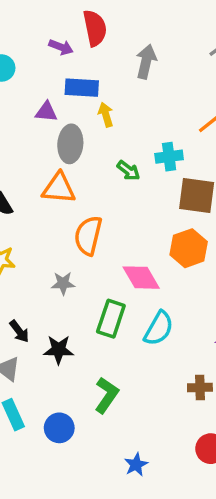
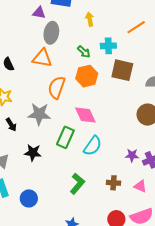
yellow arrow: (106, 115) -> (90, 19), moved
orange hexagon: (189, 248) -> (87, 76), moved
gray star: (63, 283) -> (39, 114), size x1.6
black arrow: (19, 331) -> (11, 125), moved
green L-shape: (107, 395) -> (77, 184), moved

